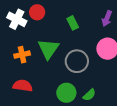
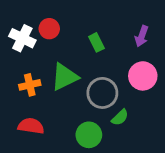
green triangle: (48, 49) -> (65, 77), turned 30
green semicircle: (89, 95) -> (120, 117), moved

